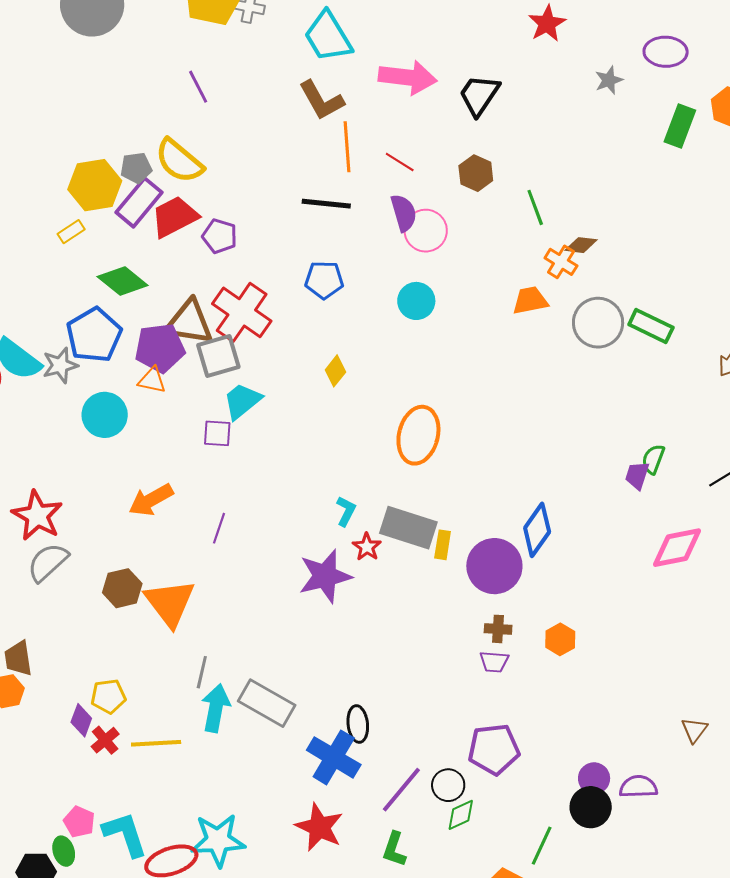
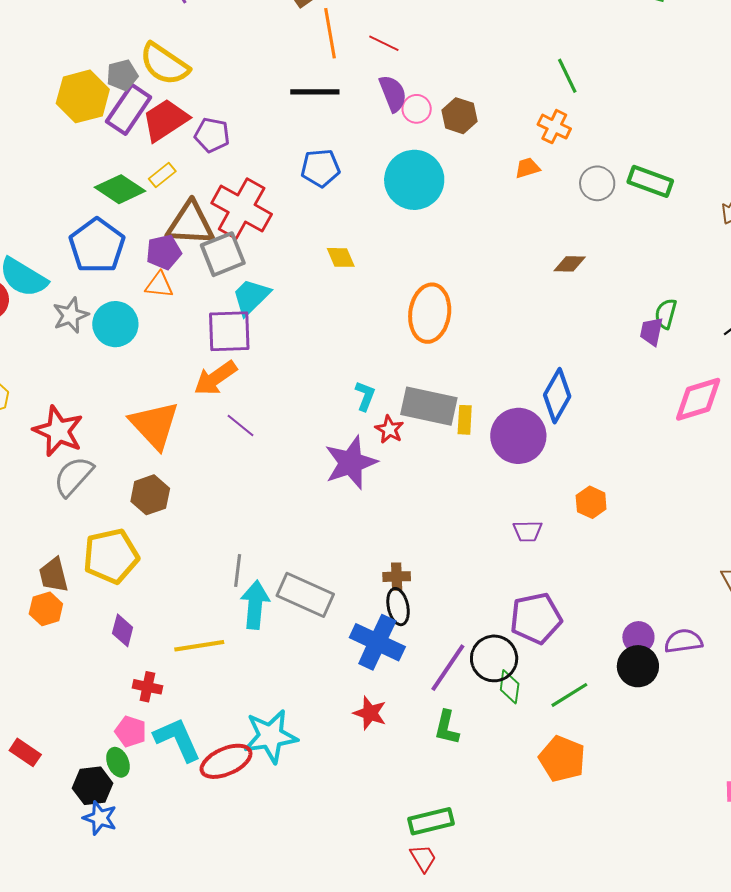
brown hexagon: (476, 173) -> (459, 116), moved
green line: (535, 207) -> (567, 76), moved
pink circle: (426, 231) -> (417, 109), size x0.7
yellow rectangle: (71, 232) -> (162, 175), moved
brown diamond: (581, 245) -> (570, 264), moved
orange trapezoid: (530, 300) -> (527, 168), size x0.7
cyan circle: (416, 301) -> (414, 180), size x1.6
gray circle: (598, 323) -> (597, 183), size x0.7
purple pentagon: (160, 348) -> (164, 252), size x0.7
gray star: (60, 365) -> (71, 315), moved
yellow diamond: (335, 371) -> (341, 257), turned -56
purple square: (217, 433) -> (229, 331), size x1.6
orange arrow: (151, 500) -> (215, 378), moved
purple line: (219, 528) -> (240, 426), turned -64
orange triangle: (170, 603) -> (154, 425), moved
brown cross: (498, 629) -> (397, 577), moved
yellow pentagon: (108, 696) -> (111, 556), moved, size x1.6
red cross: (105, 740) -> (147, 687), moved, turned -32
black circle: (448, 785) -> (494, 658), size x1.4
green diamond: (461, 815) -> (510, 687), turned -52
red star: (319, 827) -> (370, 713), size x0.7
green line: (542, 846) -> (569, 695), moved, turned 39

